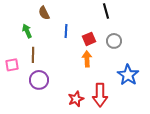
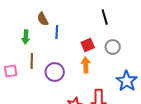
green arrow: (27, 31) -> (26, 37), turned -152
blue line: (66, 31) -> (57, 32), moved
purple circle: (39, 80) -> (55, 72), moved

